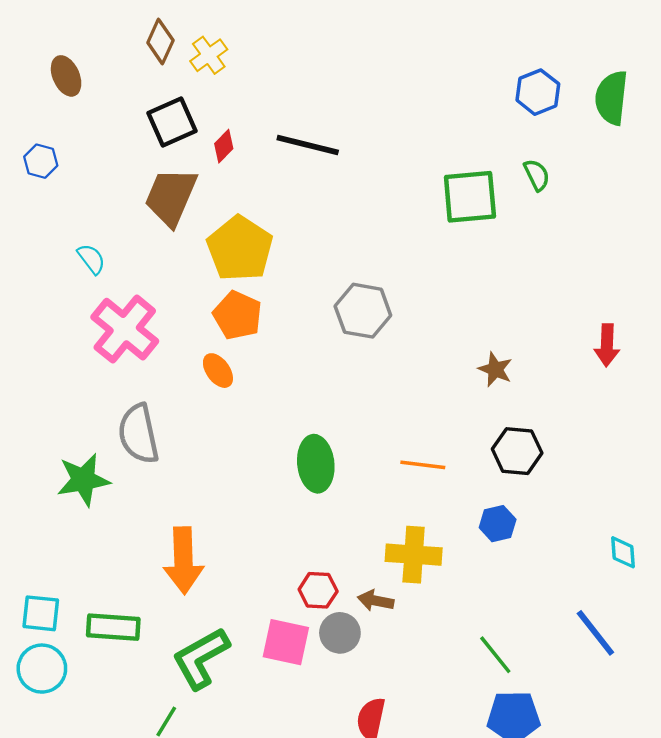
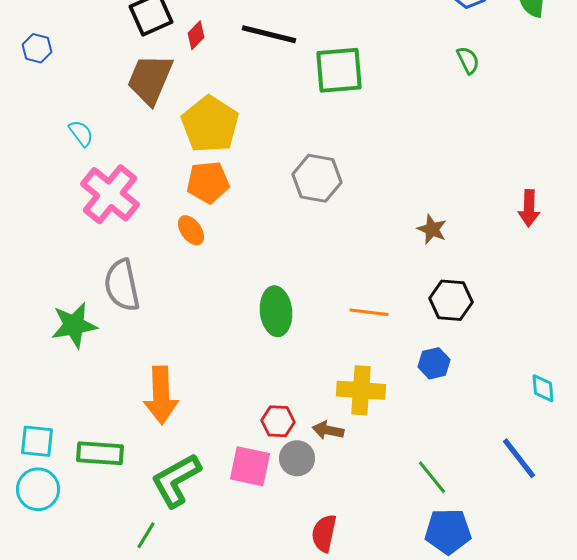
green square: (470, 197) -> (339, 70), moved
orange pentagon: (238, 315) -> (208, 182), turned -30

